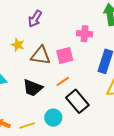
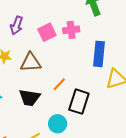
pink square: (65, 55) -> (47, 32), moved
black rectangle: (77, 101) -> (79, 102), turned 70

